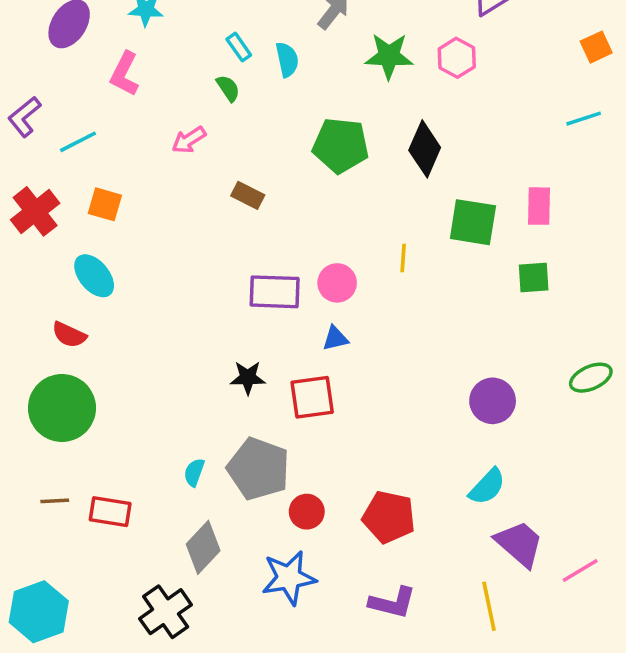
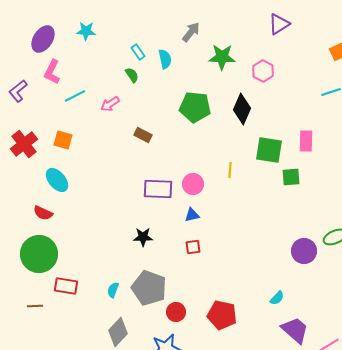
pink hexagon: (457, 58) -> (263, 71), moved
pink L-shape: (124, 74) -> (52, 72), moved
cyan line: (78, 142) -> (75, 96), moved
green square: (534, 278) -> (291, 177), moved
red square: (312, 397) -> (193, 247), moved, size x0.6
purple circle: (493, 401) -> (304, 251), moved
cyan semicircle: (487, 487) -> (277, 298), size x0.7
red rectangle: (110, 512) -> (66, 286), moved

